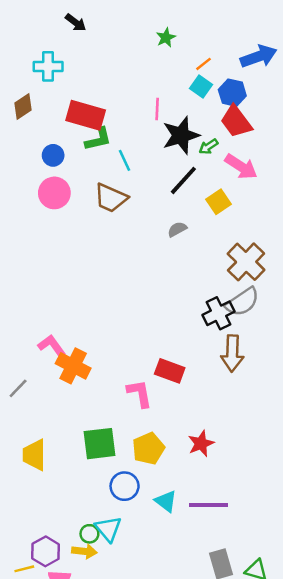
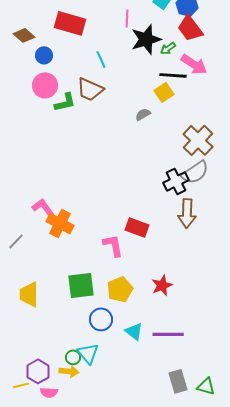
brown diamond: (23, 106) -> (24, 35), moved, turned 75
green L-shape: (98, 139) -> (65, 102), moved
black line: (183, 180) -> (173, 75), moved, turned 52
yellow square: (218, 202) -> (164, 92), moved

